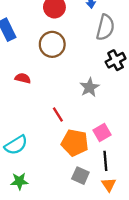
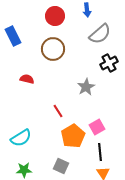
gray semicircle: (105, 27) -> (100, 34), turned 35
orange pentagon: (75, 143) -> (73, 136), turned 30
gray square: (80, 176) -> (61, 166), moved

